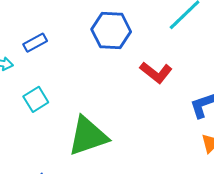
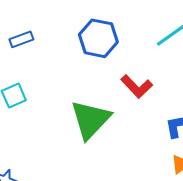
green triangle: (88, 136) -> (90, 120), moved, turned -36

